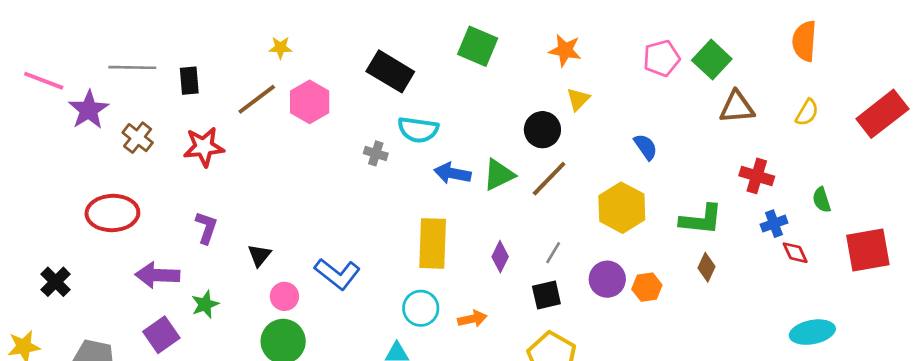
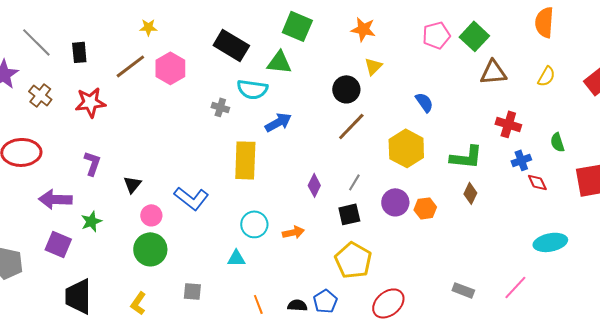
gray line: (132, 67) -> (36, 42), turned 44
blue arrow: (452, 173) -> (278, 122), turned 140
green triangle: (499, 175) -> (279, 62), moved, turned 32
yellow rectangle: (433, 243) -> (245, 160), moved
purple square: (161, 335) -> (58, 244), turned -32

